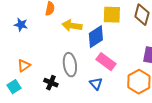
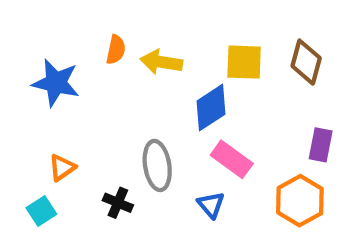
blue star: (21, 25) -> (56, 83), size x1.6
yellow arrow: (72, 26) -> (161, 62), moved

